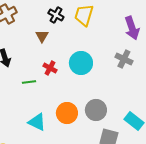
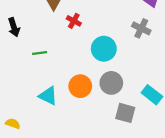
cyan circle: (81, 63) -> (104, 49), moved
red cross: (50, 68) -> (74, 21), moved

